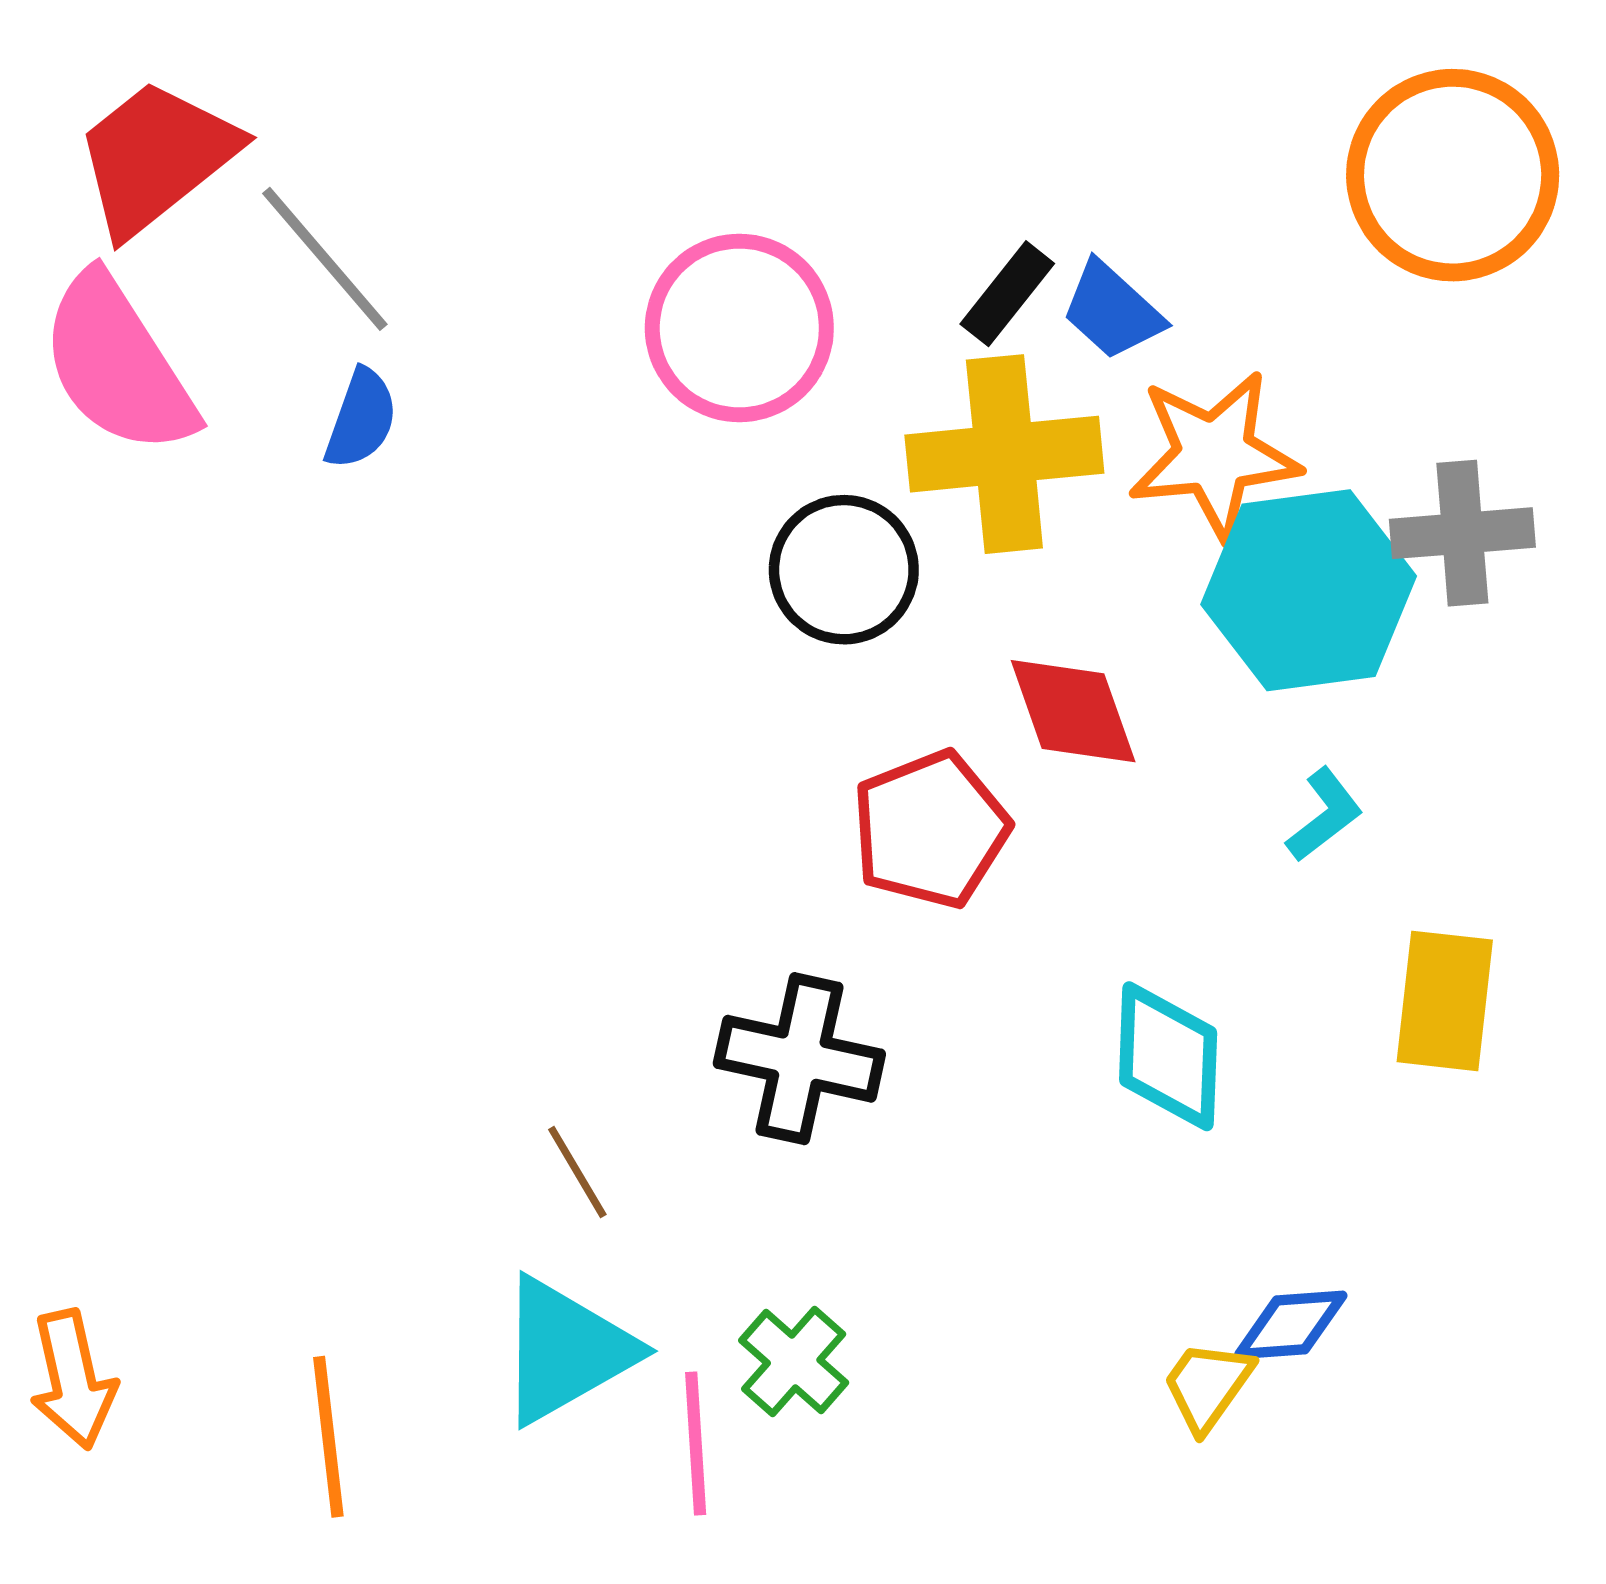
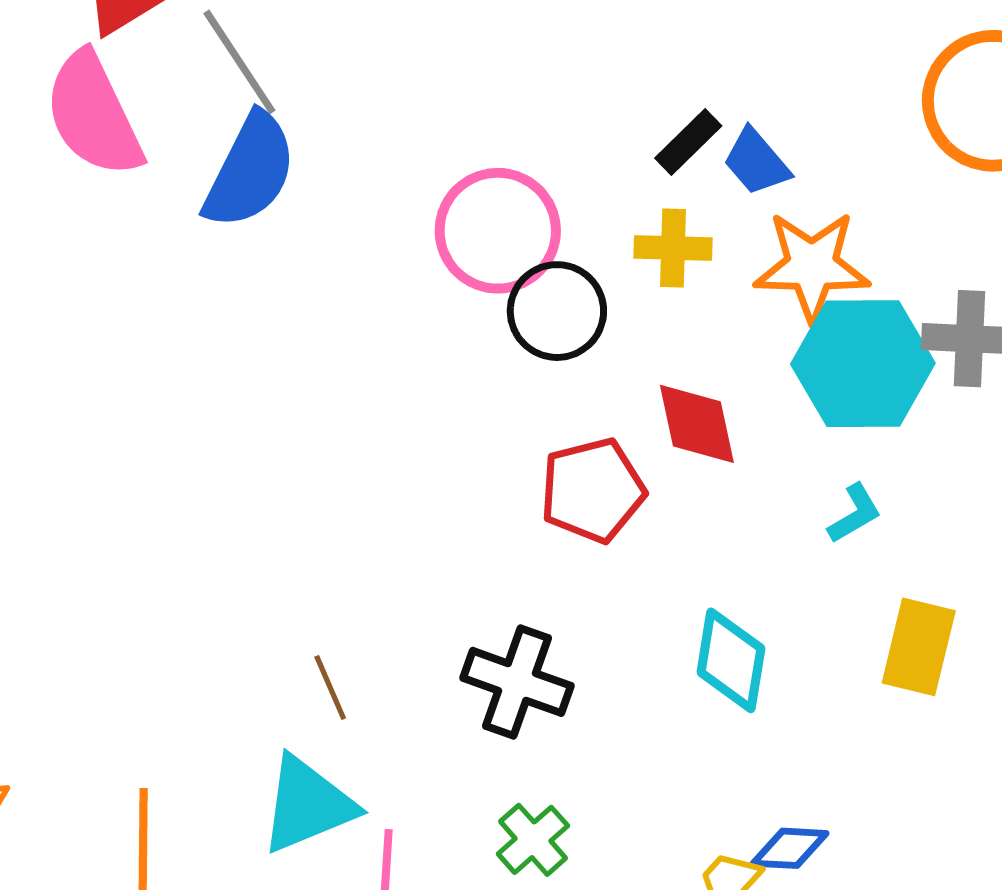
pink circle: (739, 328) -> (498, 231), moved
blue semicircle: (361, 419) -> (250, 171), size x1.8
yellow cross: (1004, 454) -> (673, 248), size x0.6
black cross: (799, 1059) -> (517, 682), moved
green cross: (794, 1361) -> (533, 840), moved

